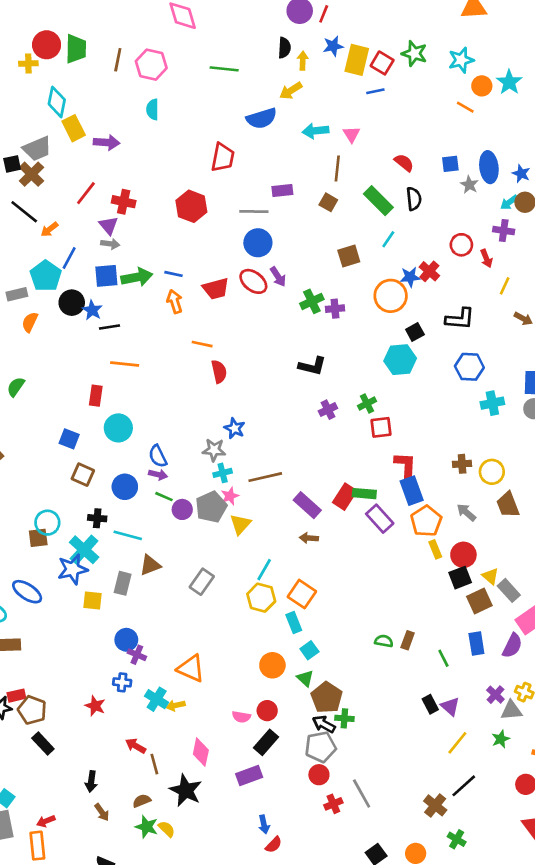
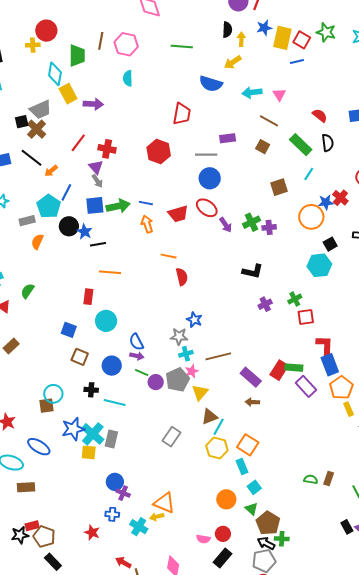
green trapezoid: (76, 49) -> (77, 55), moved
blue semicircle: (262, 118) -> (211, 84), turned 35
brown line: (337, 169) -> (269, 121), turned -66
gray arrow: (110, 244) -> (97, 181), turned 48
purple arrow: (278, 277) -> (226, 225), moved
cyan cross: (84, 550) -> (93, 434), moved
brown triangle: (150, 565) -> (210, 417), moved
yellow arrow: (176, 705) -> (157, 517), moved

